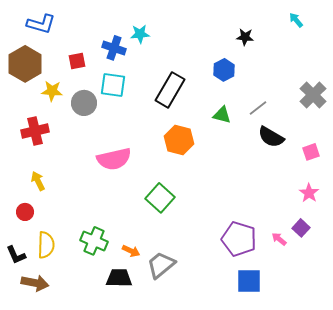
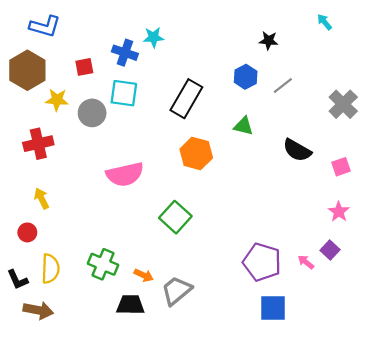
gray line: (258, 108) -> (283, 86), moved

